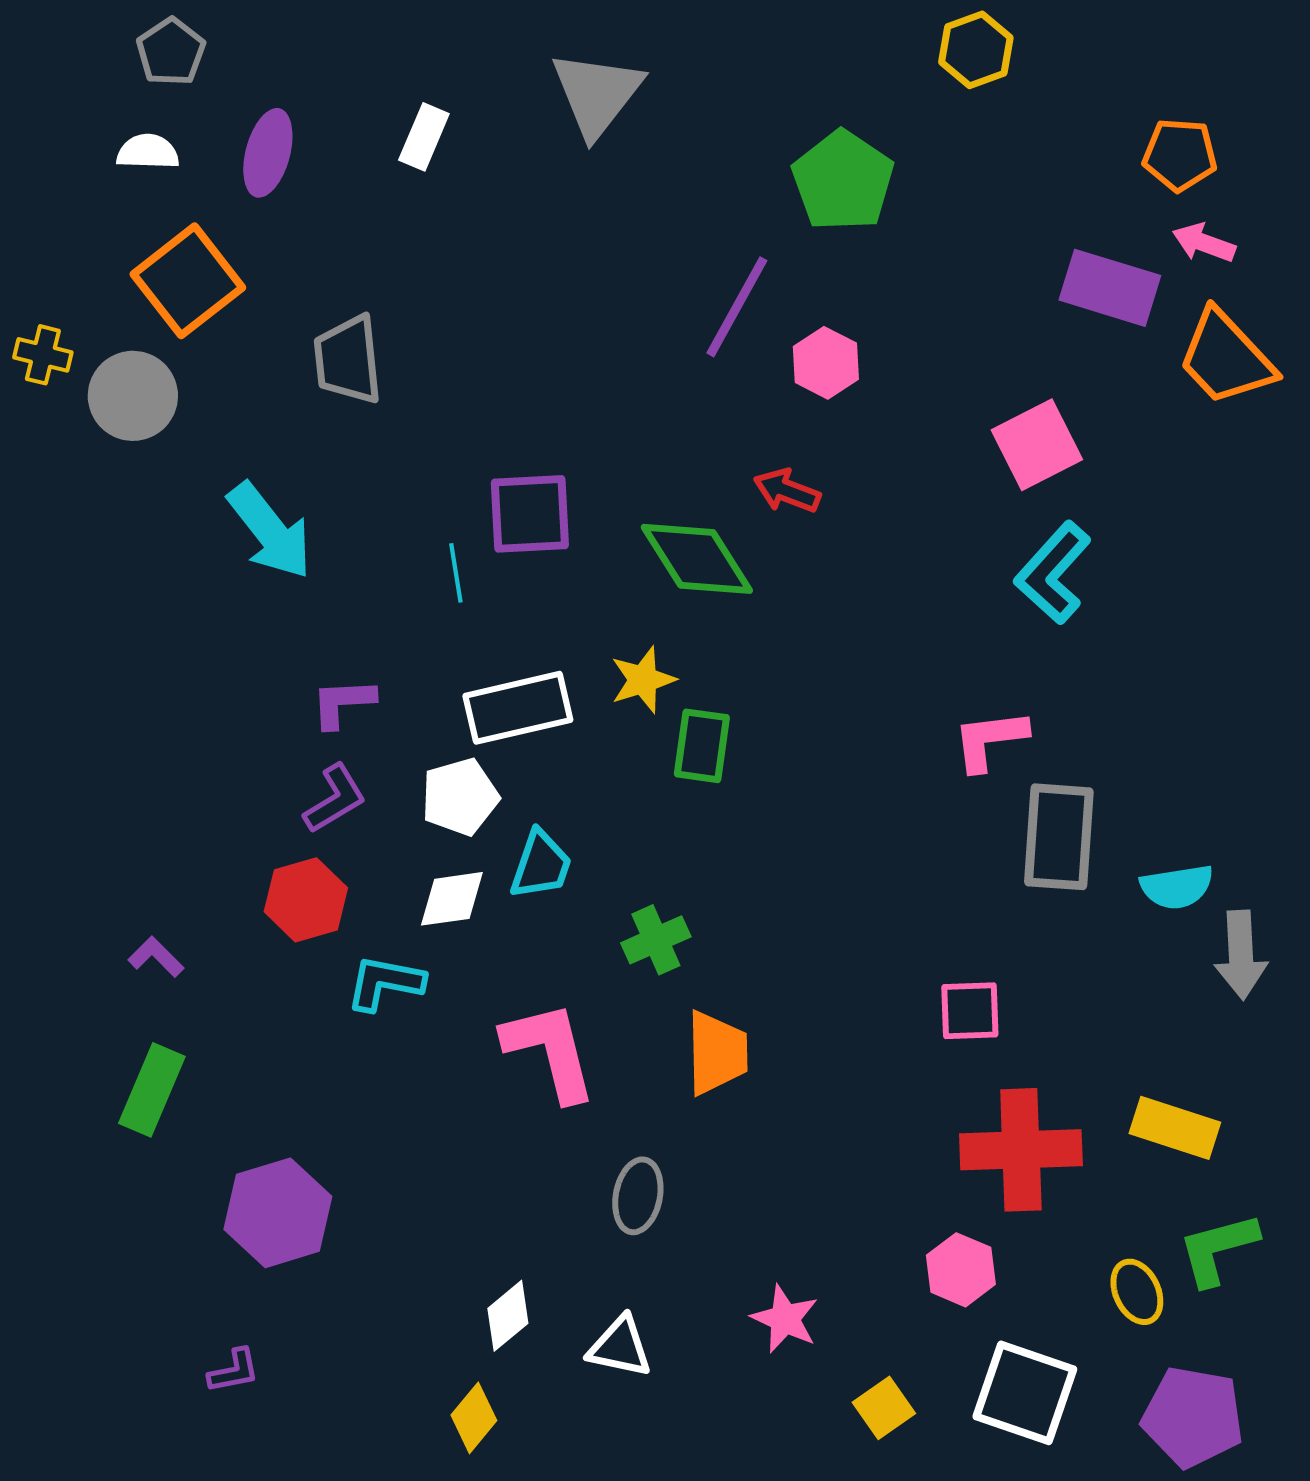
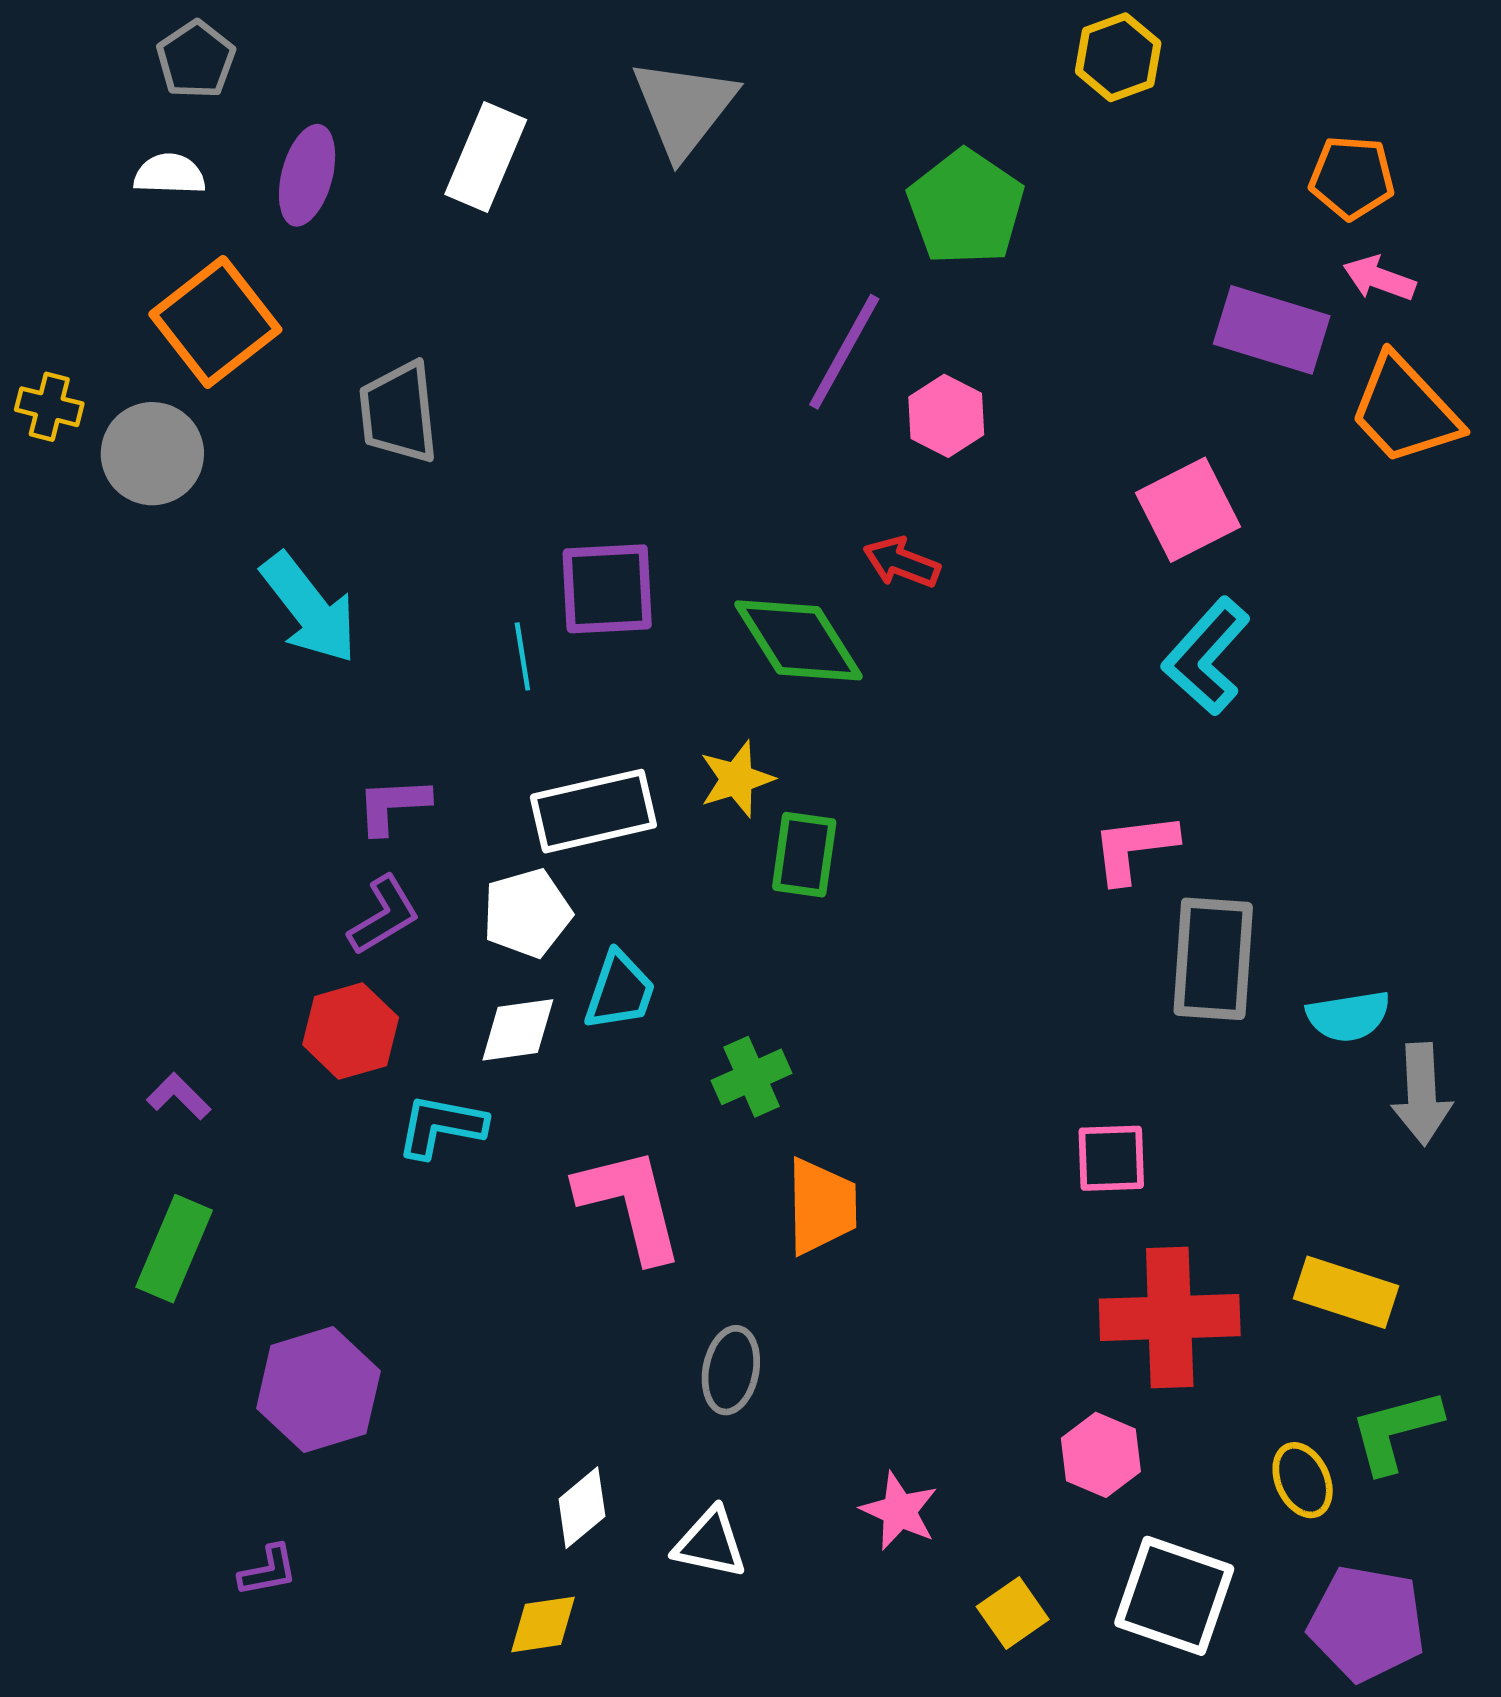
white rectangle: (424, 137) -> (486, 157), size x1.4
yellow diamond: (474, 1418) -> (543, 1624), turned 42

